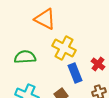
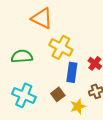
blue rectangle: (75, 73) -> (72, 72), turned 30

